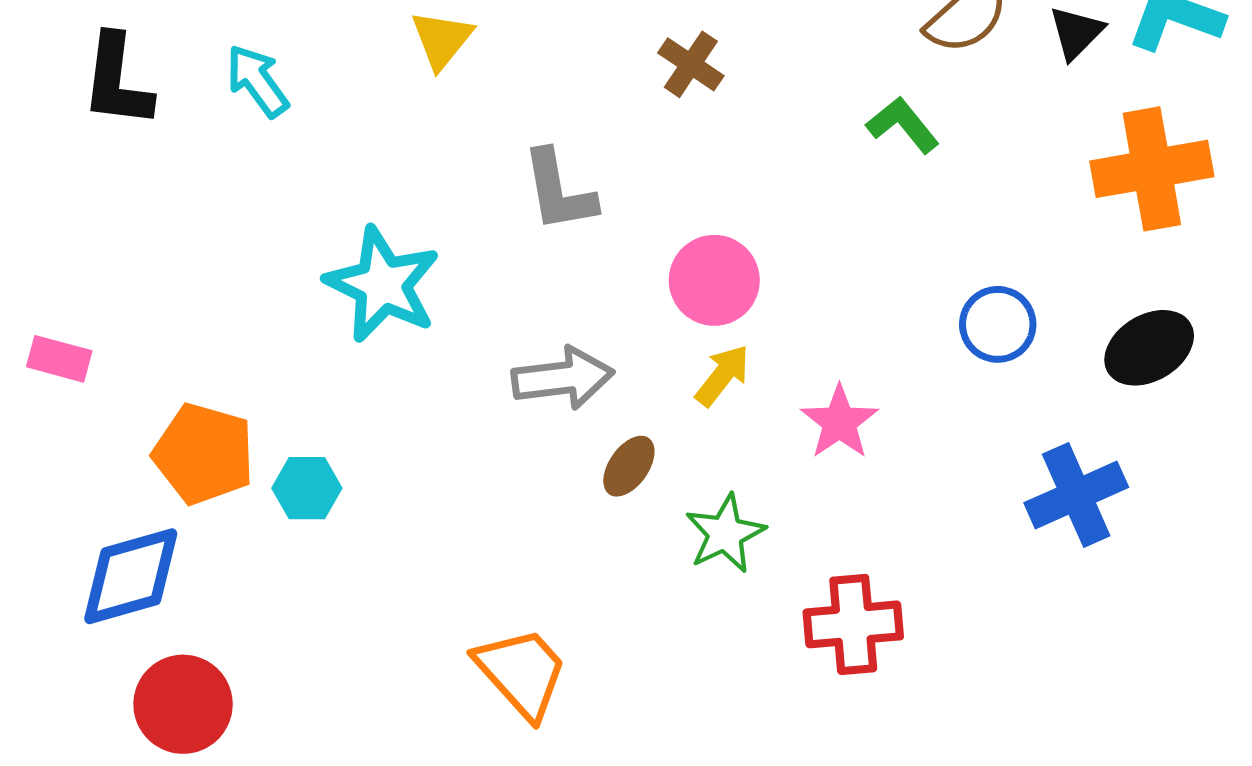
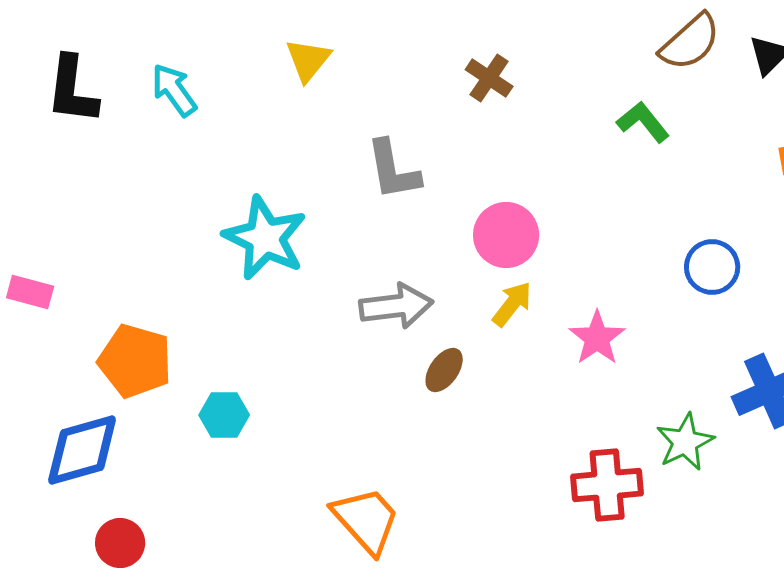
cyan hexagon: (307, 488) -> (224, 415), moved
green star: (725, 534) -> (685, 442), moved
red circle: (183, 704) -> (120, 543), size x0.7

